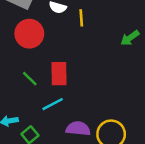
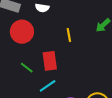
yellow line: (81, 18) -> (69, 35), moved

